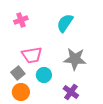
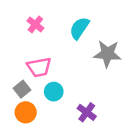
pink cross: (21, 20) -> (35, 24), moved, turned -32
gray star: (75, 59) -> (107, 54), moved

